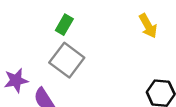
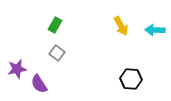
gray square: (67, 60) -> (57, 53), size x0.6

